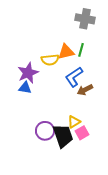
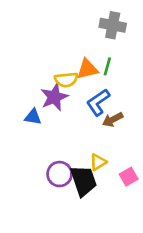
purple star: (28, 73) -> (54, 97), moved
pink square: (82, 133) -> (129, 177), moved

